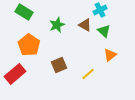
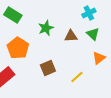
brown triangle: (85, 25) -> (71, 36), moved, turned -32

